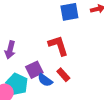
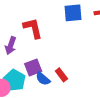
red L-shape: (58, 46) -> (33, 28), moved

